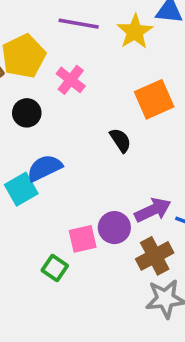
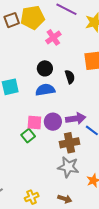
black circle: (27, 113) -> (45, 68), moved
blue semicircle: (44, 168) -> (45, 90), moved
green square: (55, 268) -> (28, 136), moved

